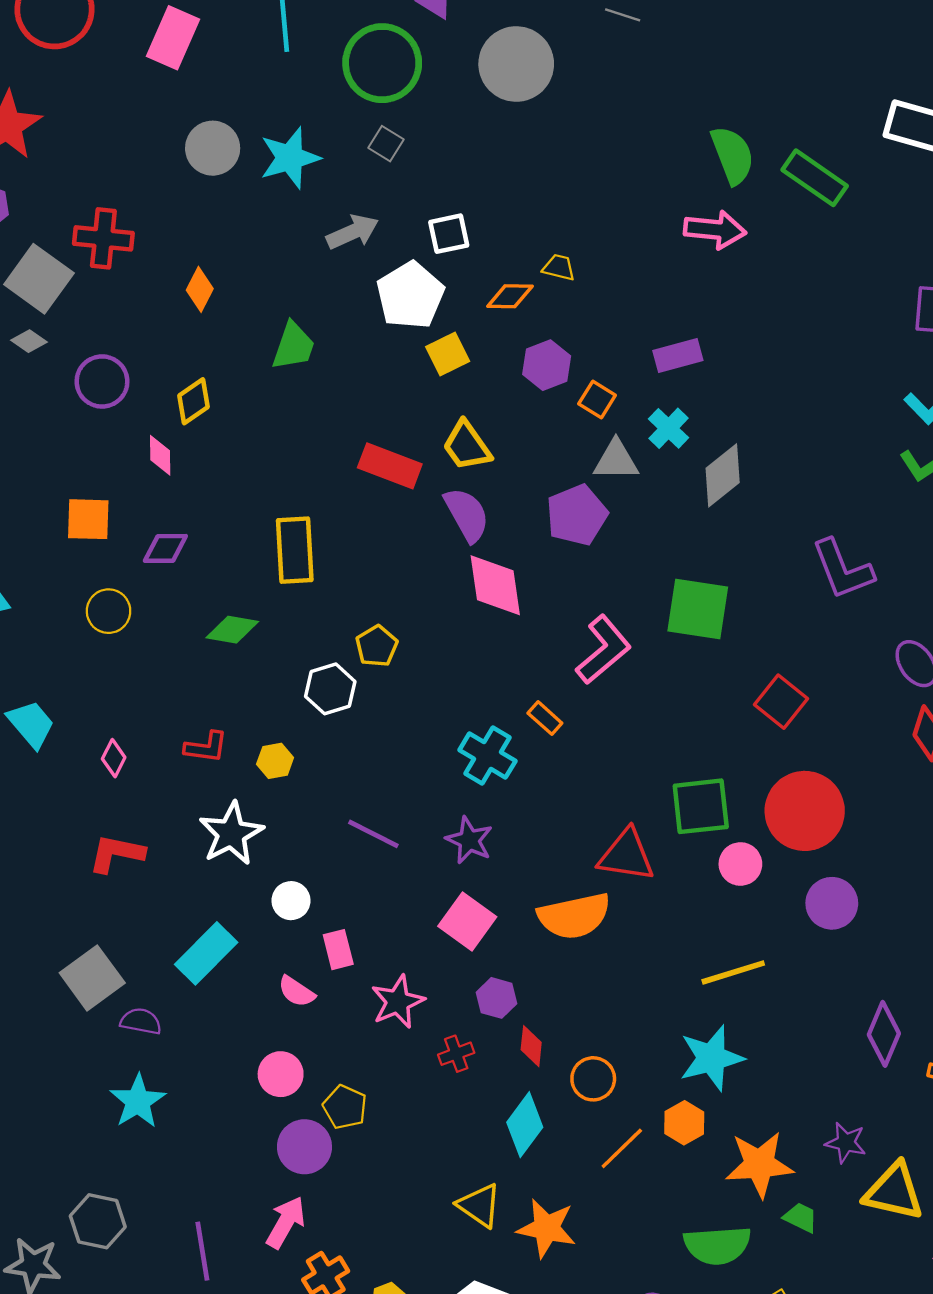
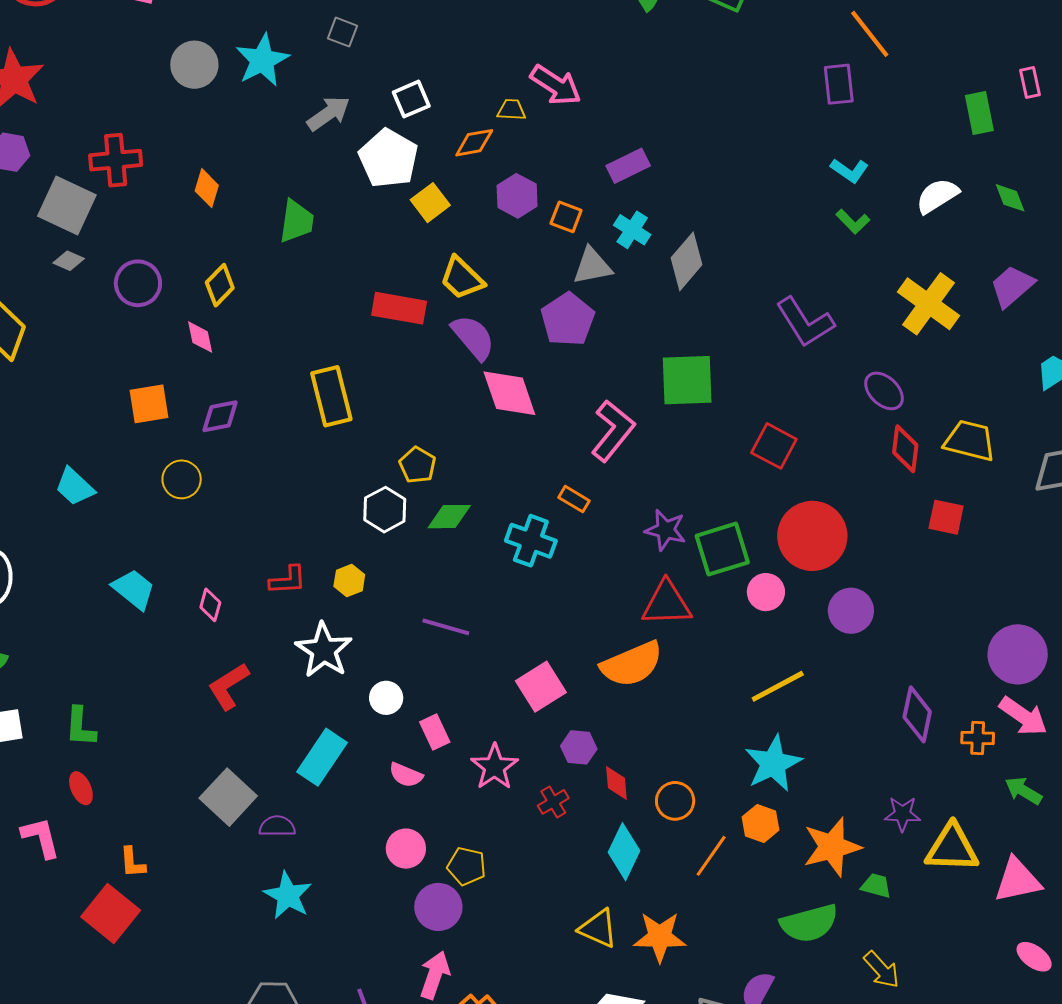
pink arrow: (715, 230) -> (556, 85), moved, turned 38
green diamond: (232, 630) -> (449, 517), moved
purple star: (469, 840) -> (666, 530), moved
red L-shape: (116, 853) -> (228, 686), turned -33
pink square: (467, 921) -> (541, 687), turned 33

